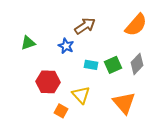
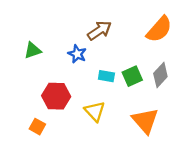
orange square: (61, 111) -> (37, 127), moved

